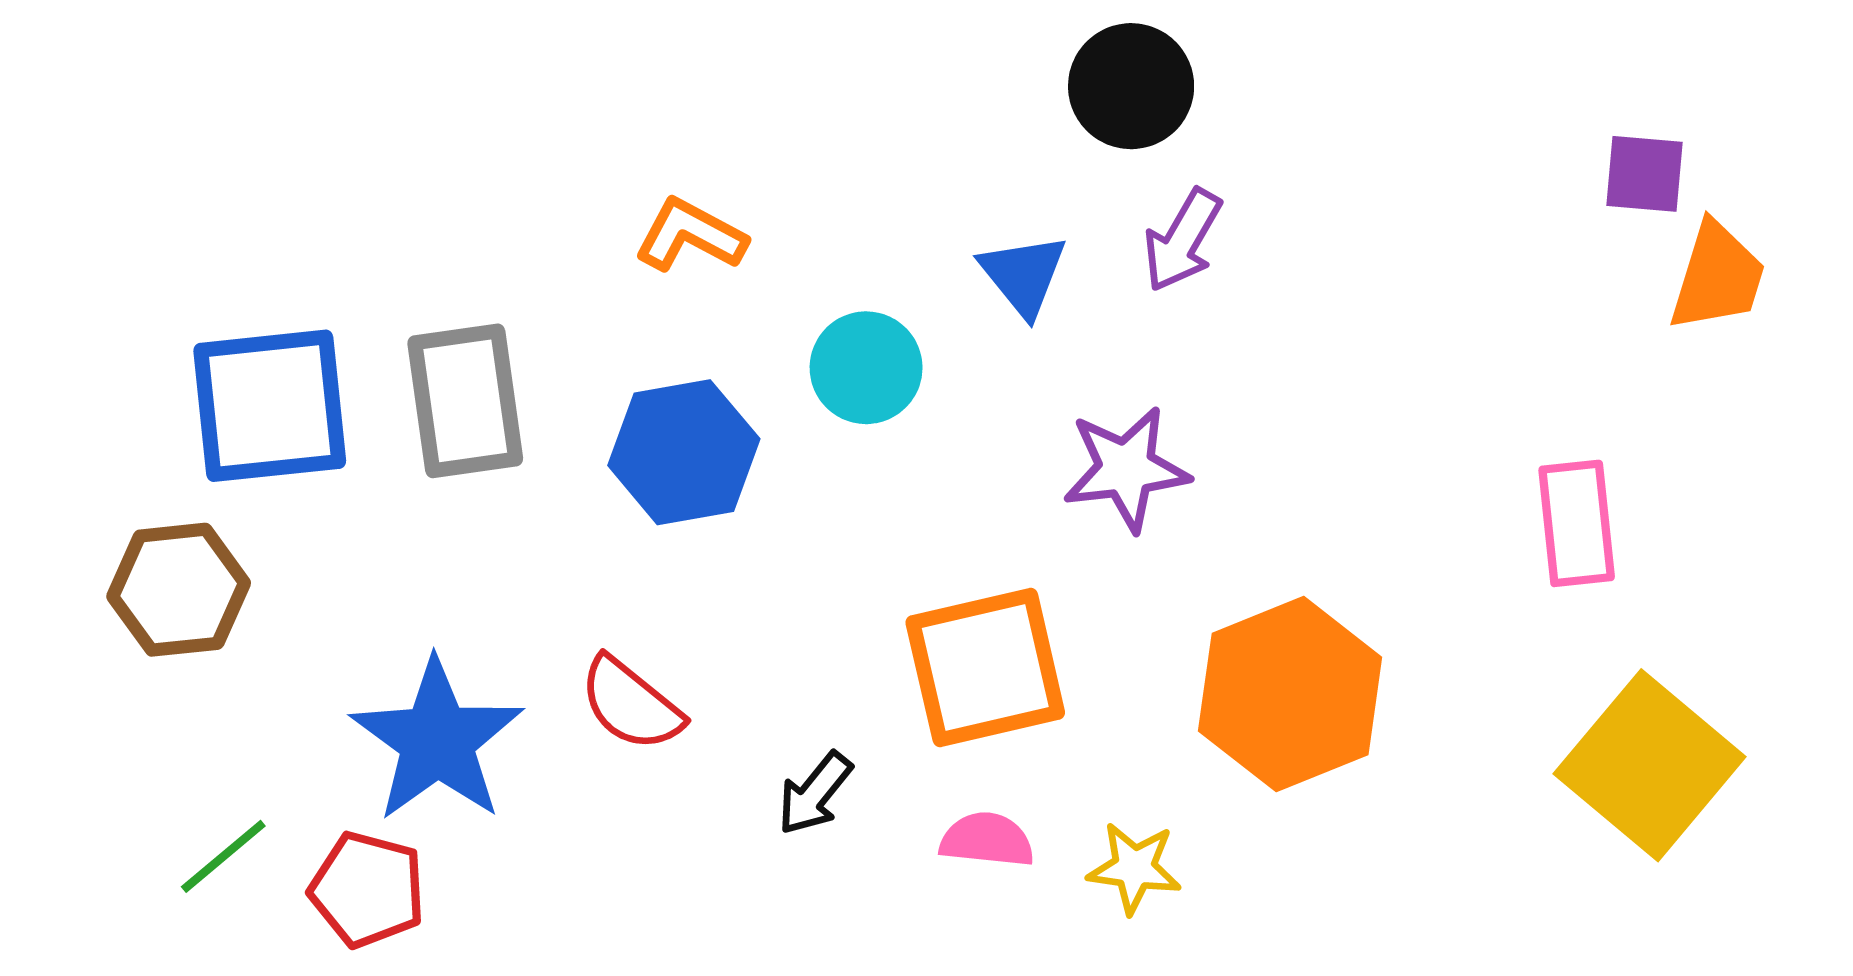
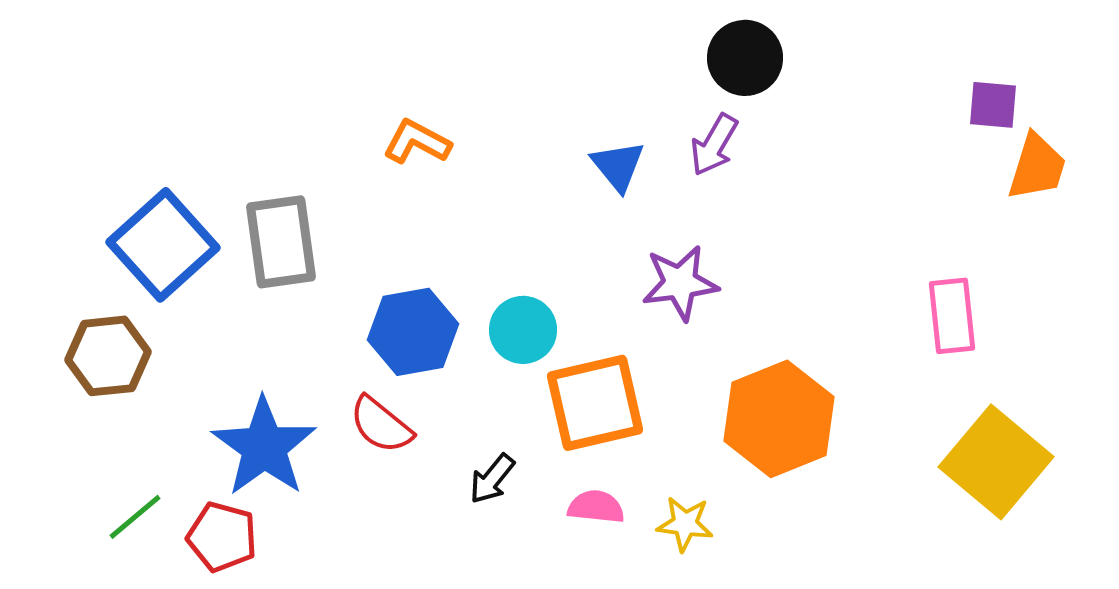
black circle: (1131, 86) -> (745, 58), moved
cyan circle: (866, 368) -> (523, 330), moved
blue square: (270, 406) -> (163, 245), turned -36
blue hexagon: (684, 452) -> (413, 332), moved

